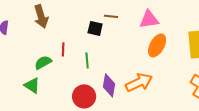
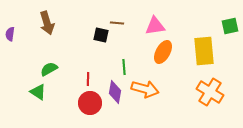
red line: (63, 49) -> (88, 79), moved
green line: (87, 60) -> (124, 67), moved
orange arrow: (139, 82) -> (145, 89), turned 40

